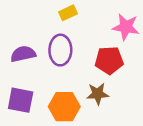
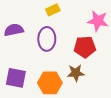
purple semicircle: (23, 54) -> (14, 30), moved

